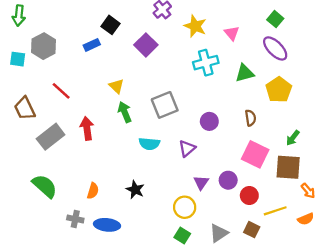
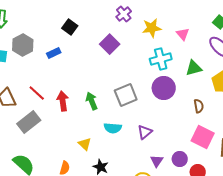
black square: (111, 25) -> (70, 27), moved
yellow star: (195, 26) -> (152, 28), turned -30
blue rectangle: (92, 45) -> (54, 53), moved
yellow triangle: (116, 86) -> (85, 144), moved
red line: (61, 91) -> (37, 93), moved
purple circle: (209, 121) -> (164, 88), moved, size x1.5
red arrow: (87, 128) -> (63, 101), moved

